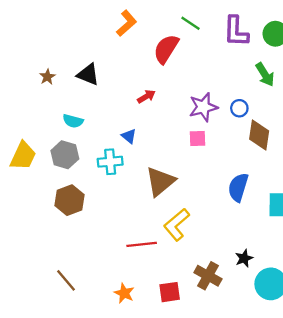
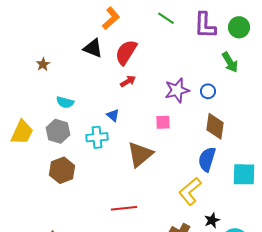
red semicircle: (166, 49) -> (126, 52), moved
black triangle: (88, 74) -> (93, 48), moved
brown diamond: (259, 135) -> (215, 126), moved
pink square: (197, 138) -> (163, 122), moved
yellow L-shape: (177, 225) -> (190, 191), moved

